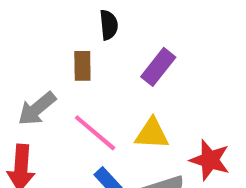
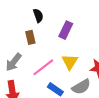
pink line: (95, 133) -> (43, 67), turned -65
yellow triangle: (152, 134) -> (70, 62), turned -48

